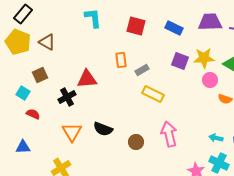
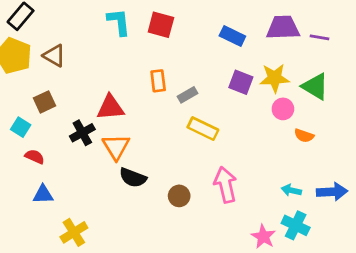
red square: (136, 26) -> (161, 25), moved
orange triangle: (72, 132) -> (116, 147), moved
blue triangle: (23, 147) -> (43, 195), moved

